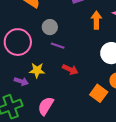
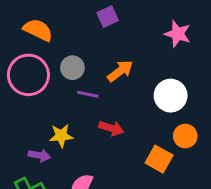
orange arrow: (96, 20) -> (120, 71), moved, turned 60
pink circle: (18, 42) -> (28, 75), moved

